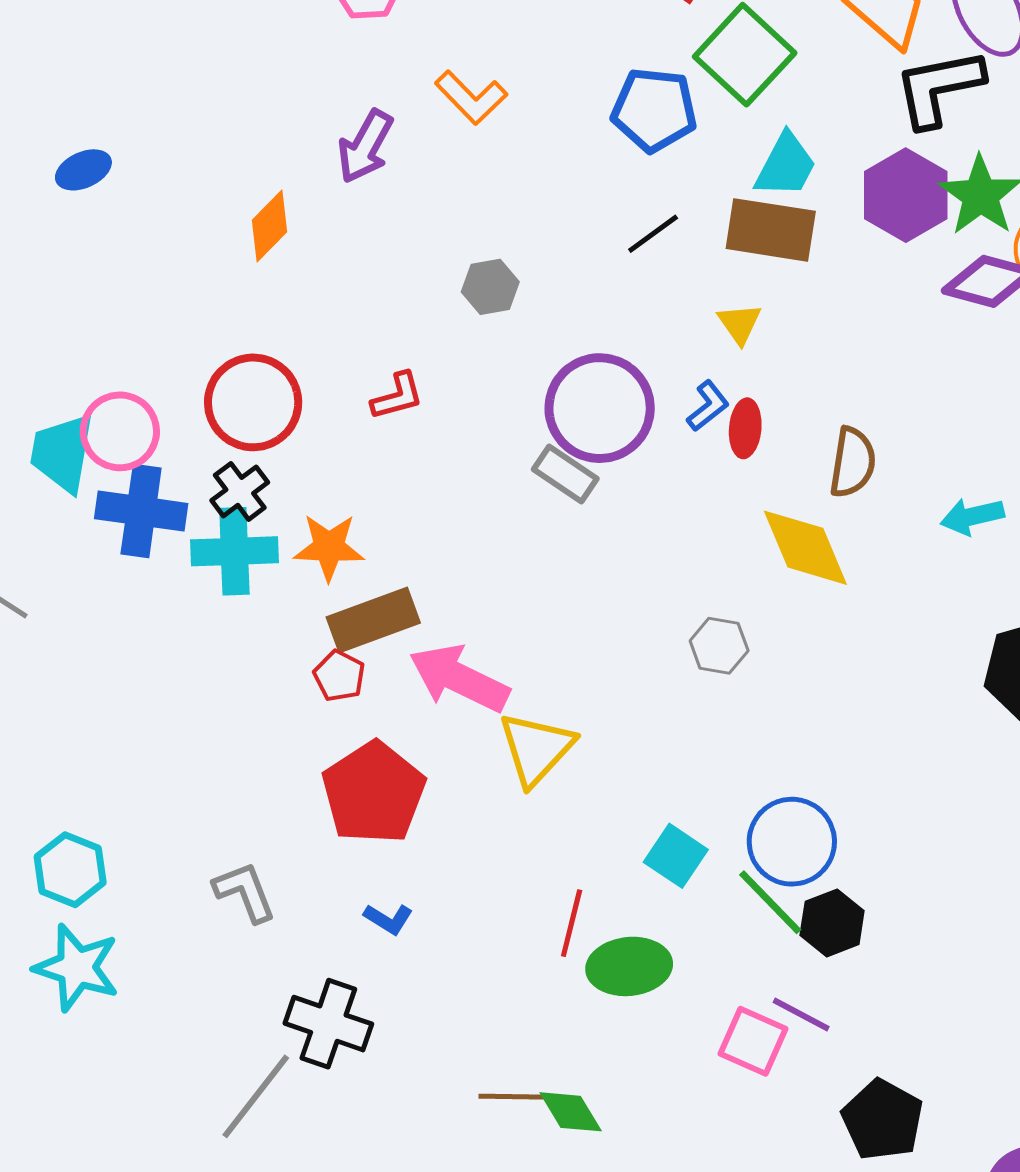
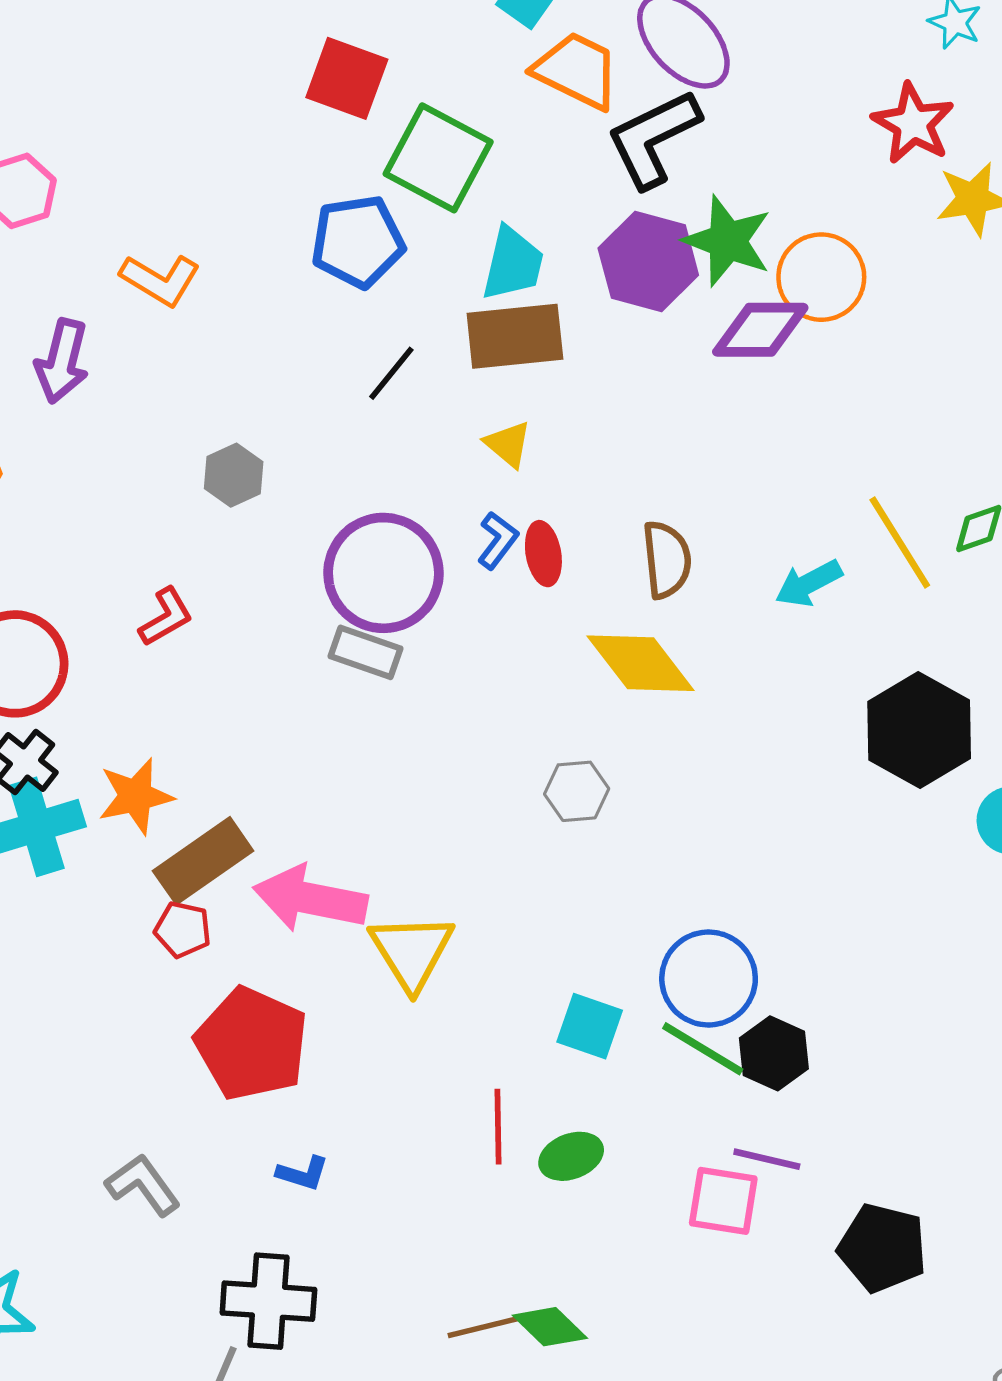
green ellipse: (629, 966) -> (571, 1156), size x0.7

